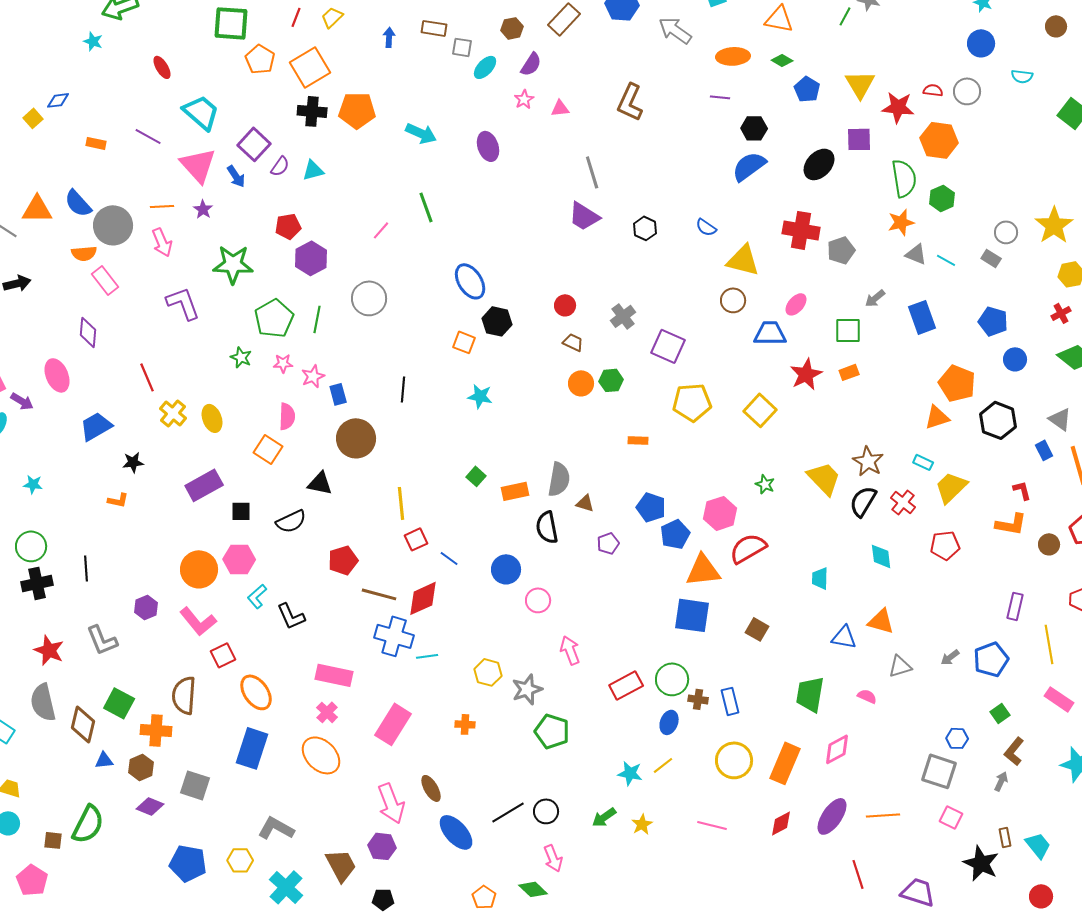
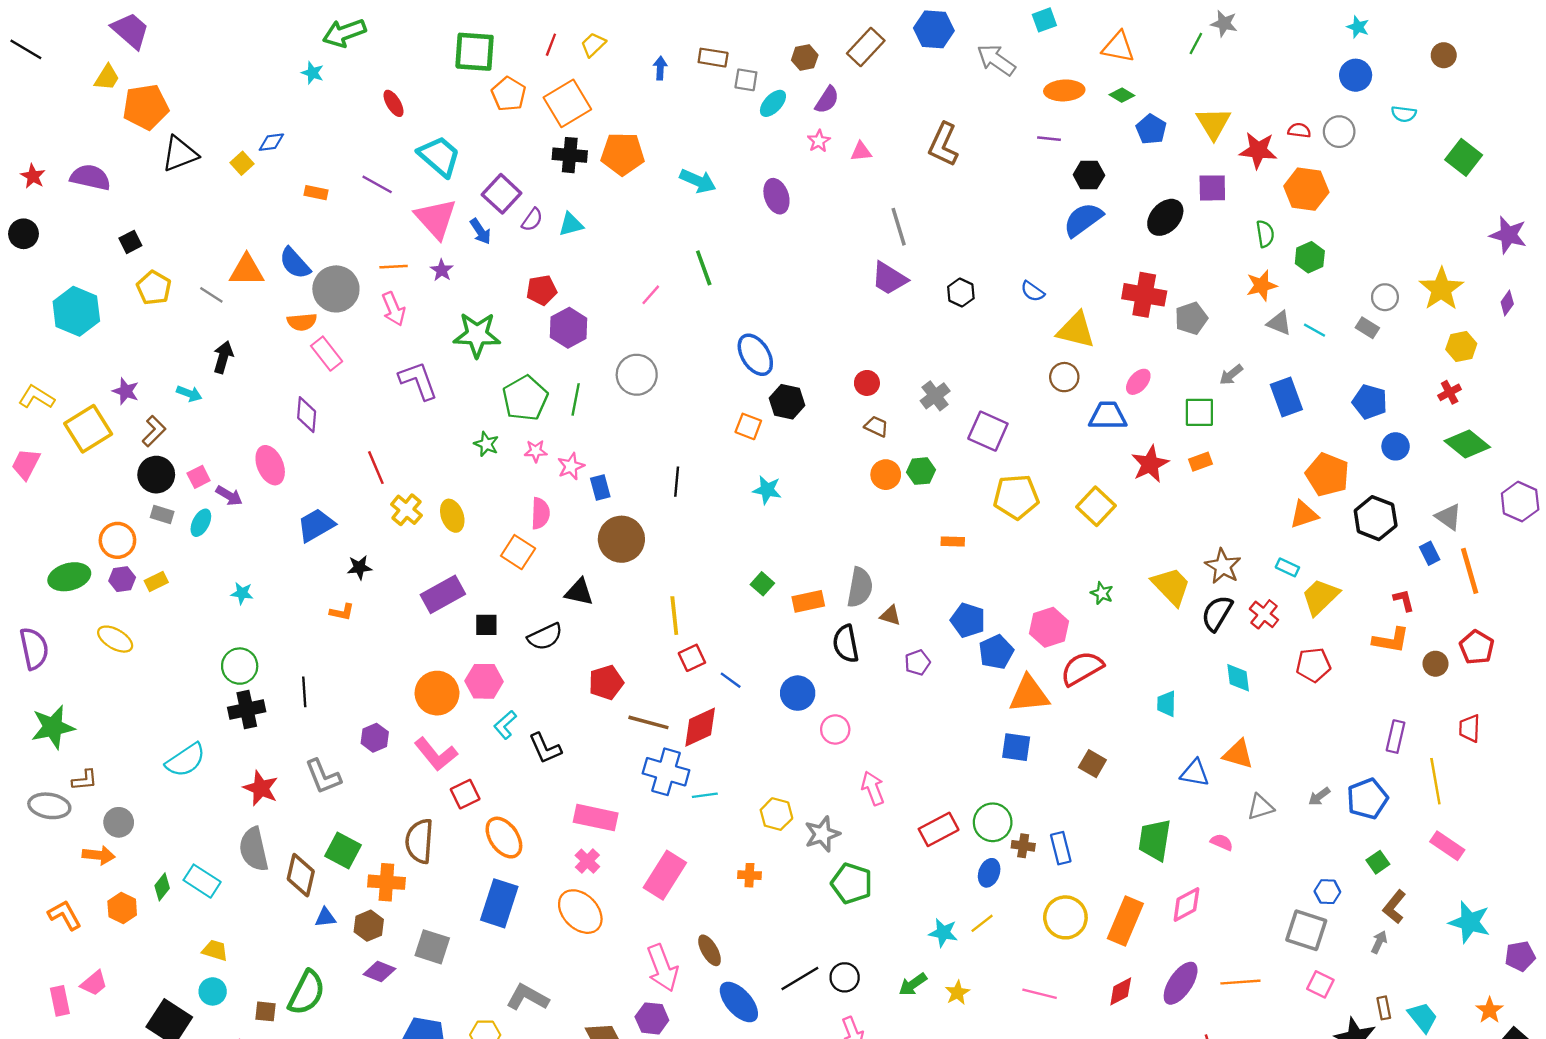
green semicircle: (904, 178) -> (1265, 234), size x0.6
black arrow: (17, 283) -> (223, 357), turned -60
blue square: (692, 615) -> (1016, 747), size x0.7

